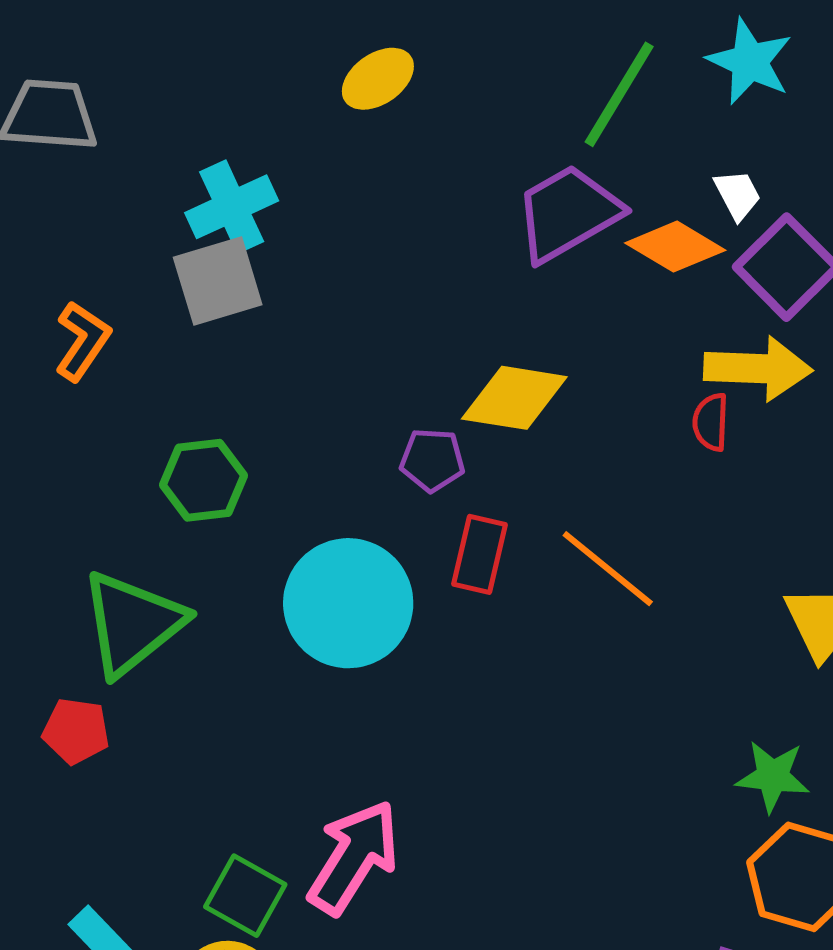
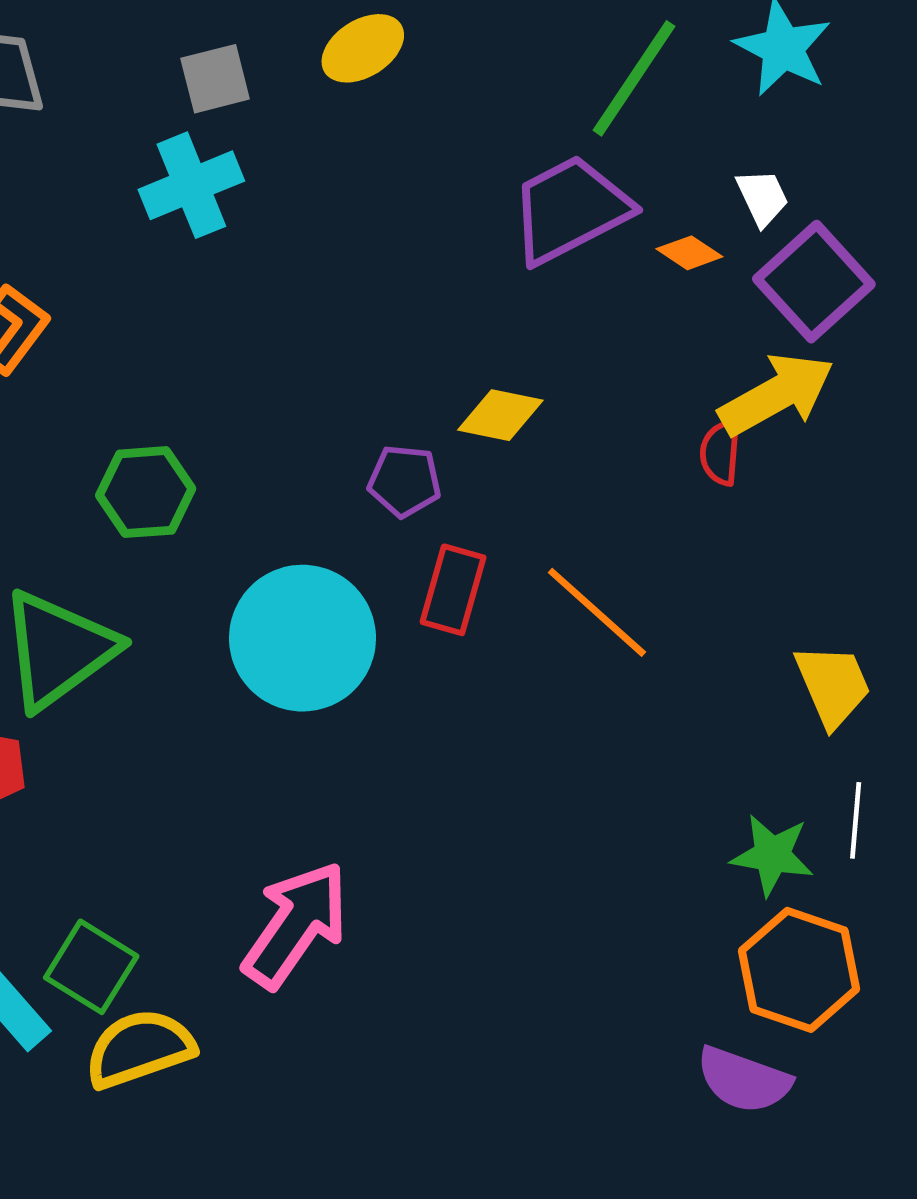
orange diamond: (675, 247) -> (689, 253), size x0.6
gray square: (218, 281) -> (215, 79), moved, size x0.7
yellow arrow: (758, 368) -> (776, 394), turned -34
yellow diamond: (514, 398) -> (500, 415), size x0.7
green square: (245, 896) -> (91, 967), moved

